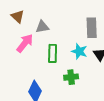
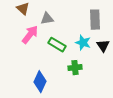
green rectangle: (53, 53) -> (57, 45), turned -60

